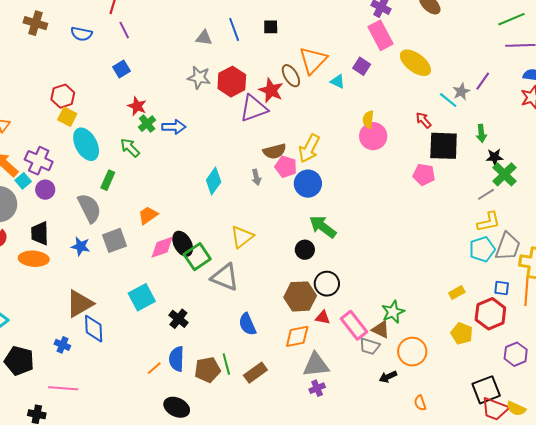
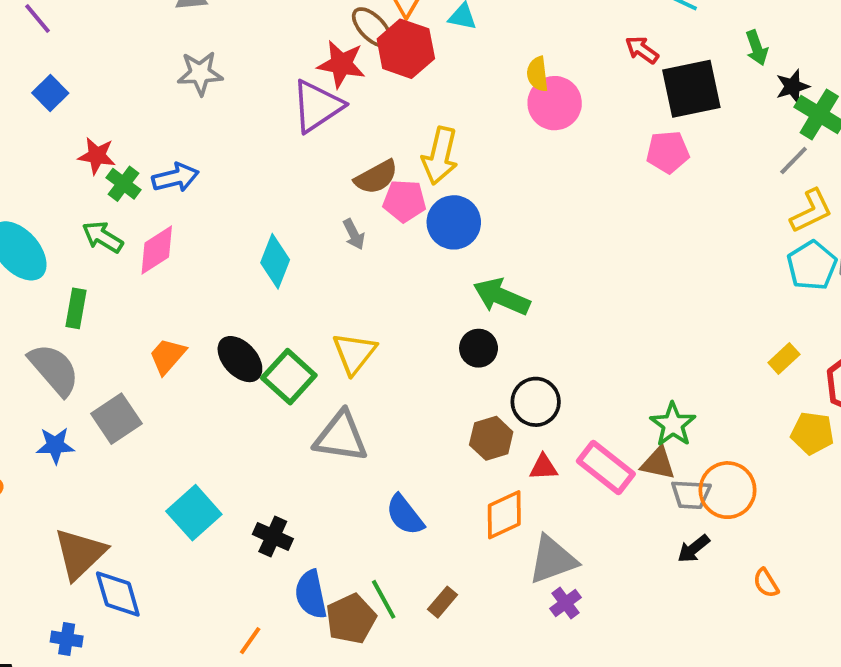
red hexagon: (232, 82) -> (406, 49), moved
black ellipse: (183, 244) -> (240, 359), moved
pink diamond: (162, 247) -> (157, 250), moved
green square: (197, 257) -> (289, 377), moved
brown hexagon: (300, 296) -> (491, 438), size x0.7
gray trapezoid: (370, 346) -> (691, 494), moved
blue semicircle: (177, 359) -> (311, 594), moved
brown rectangle: (255, 373) -> (443, 602), size x0.7

